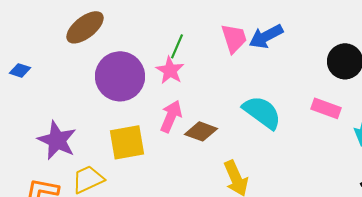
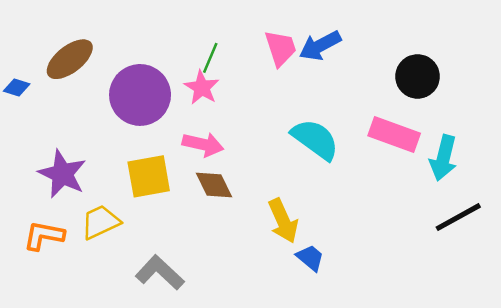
brown ellipse: (85, 27) -> (70, 59), moved
pink rectangle: (326, 108) -> (394, 134), size x1.4
pink arrow: (171, 116) -> (203, 144), turned 80
brown diamond: (201, 131) -> (214, 185), moved, turned 44

